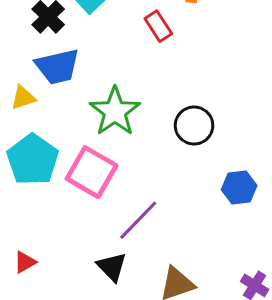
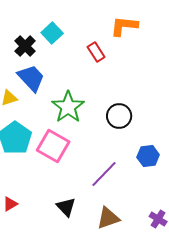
blue trapezoid: (57, 67) -> (31, 78), turned -120
purple line: (138, 220) -> (104, 174), moved

